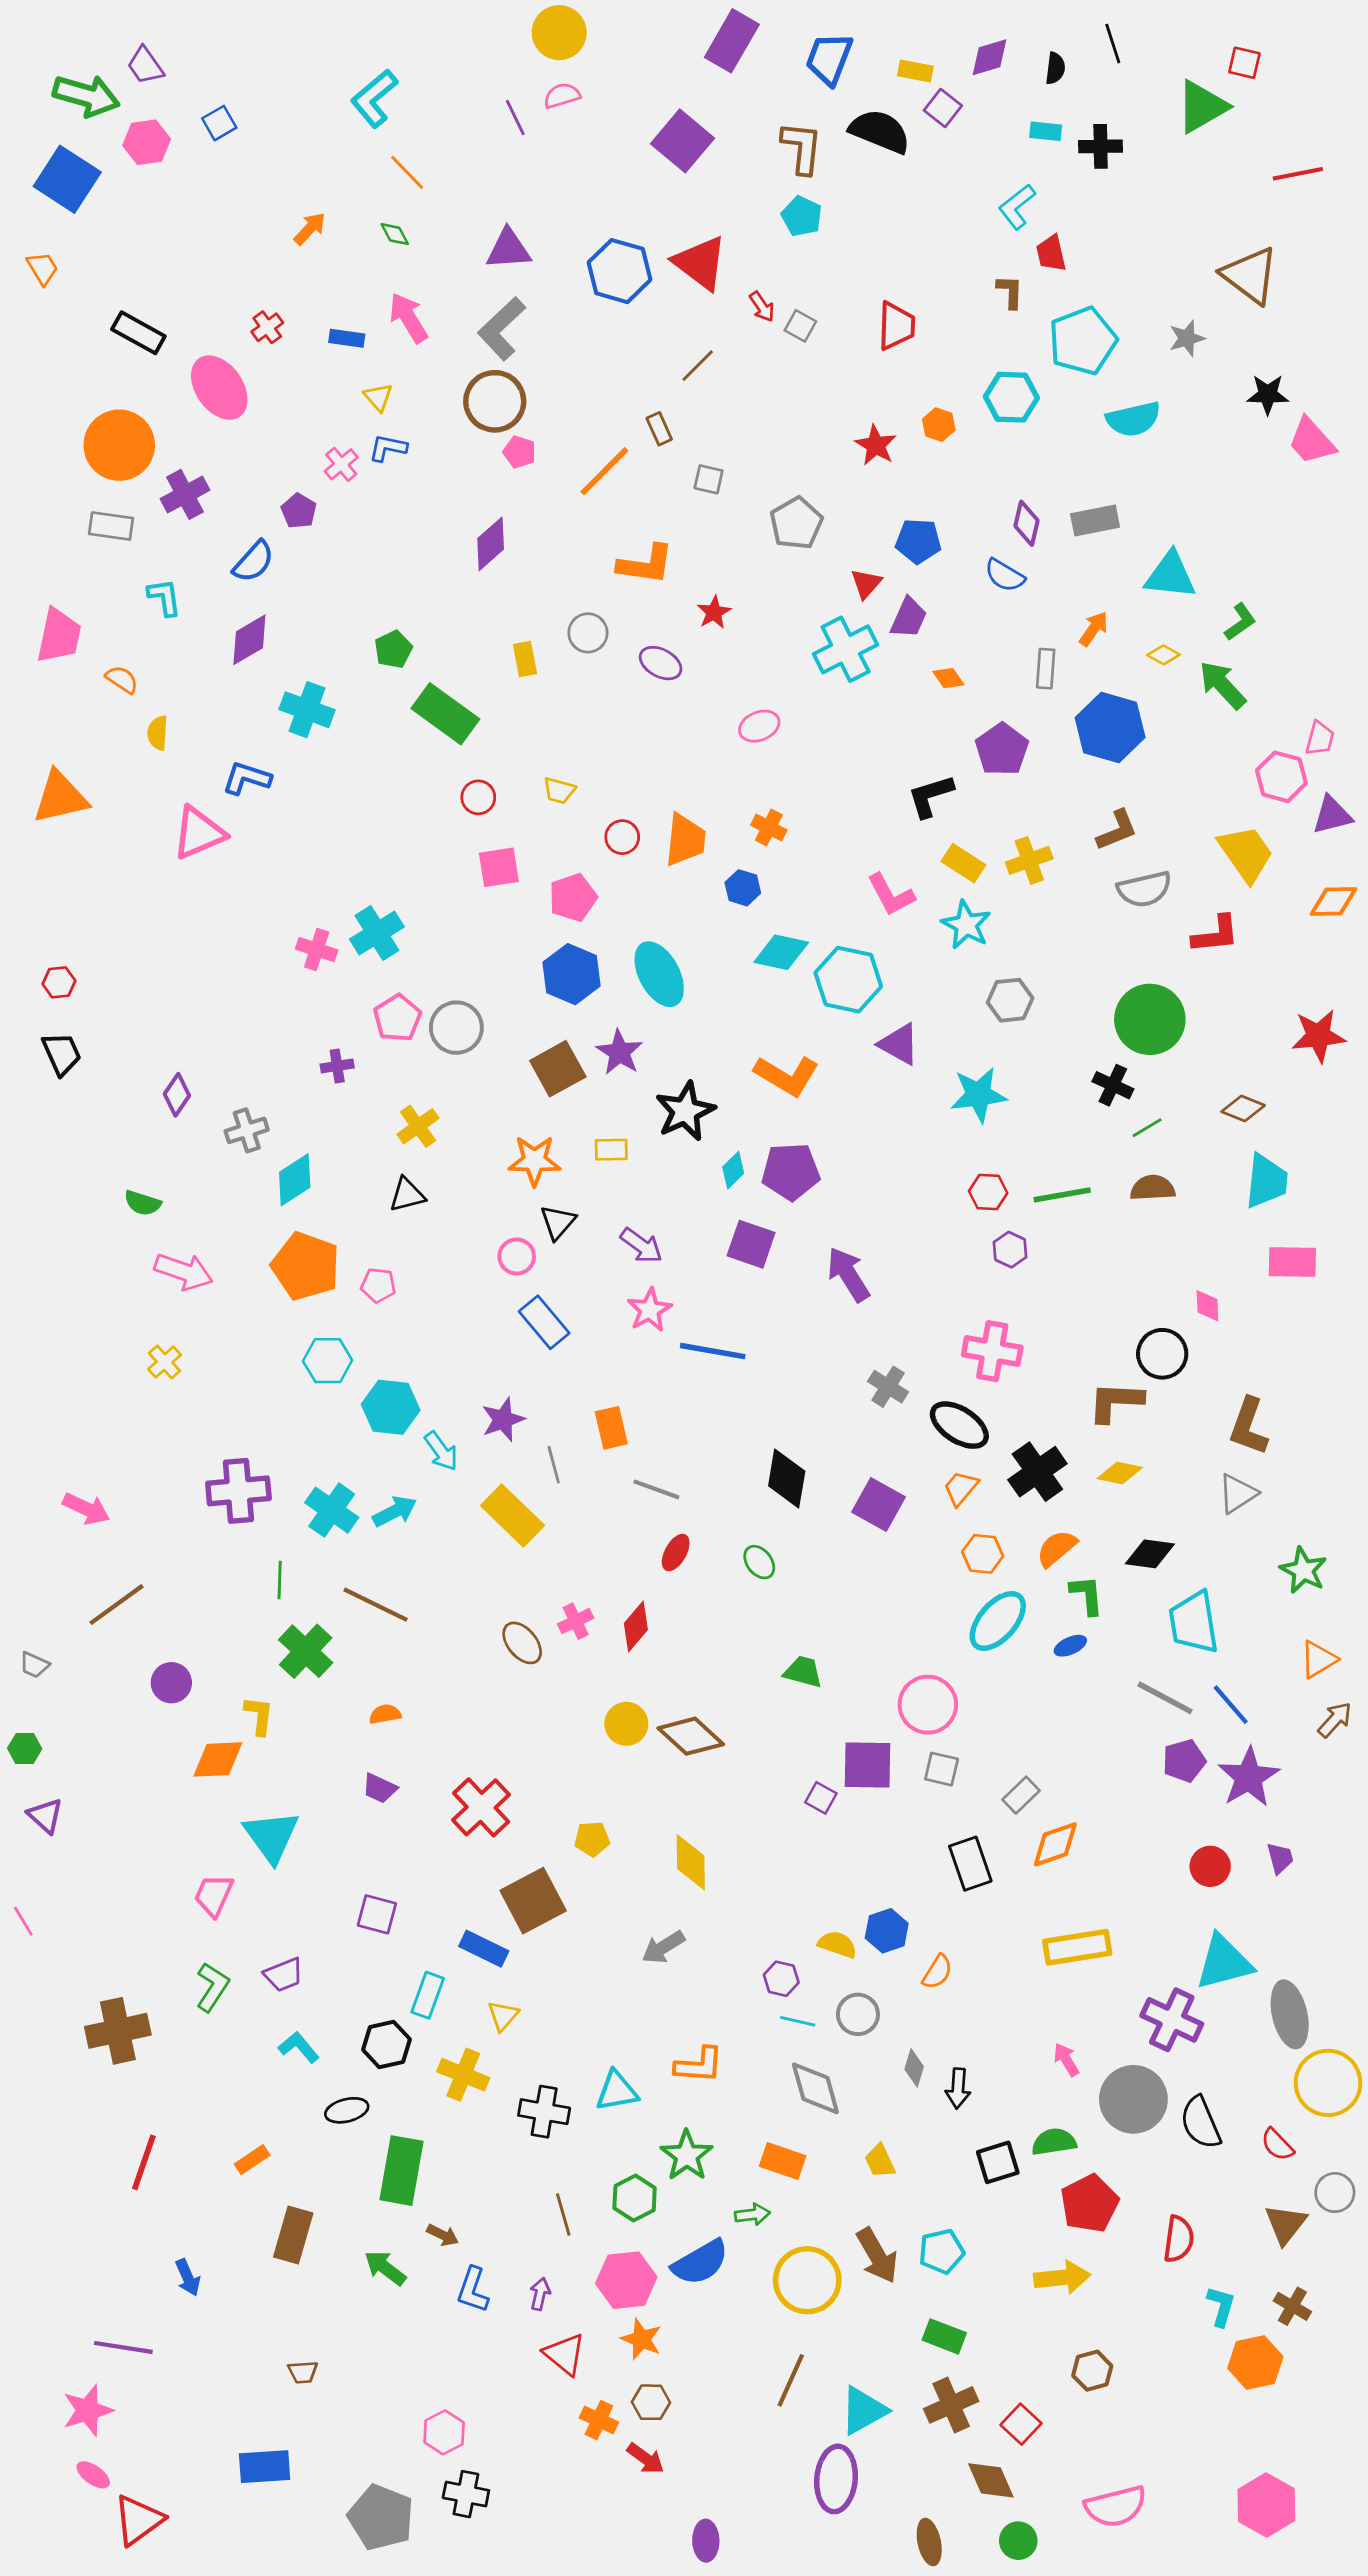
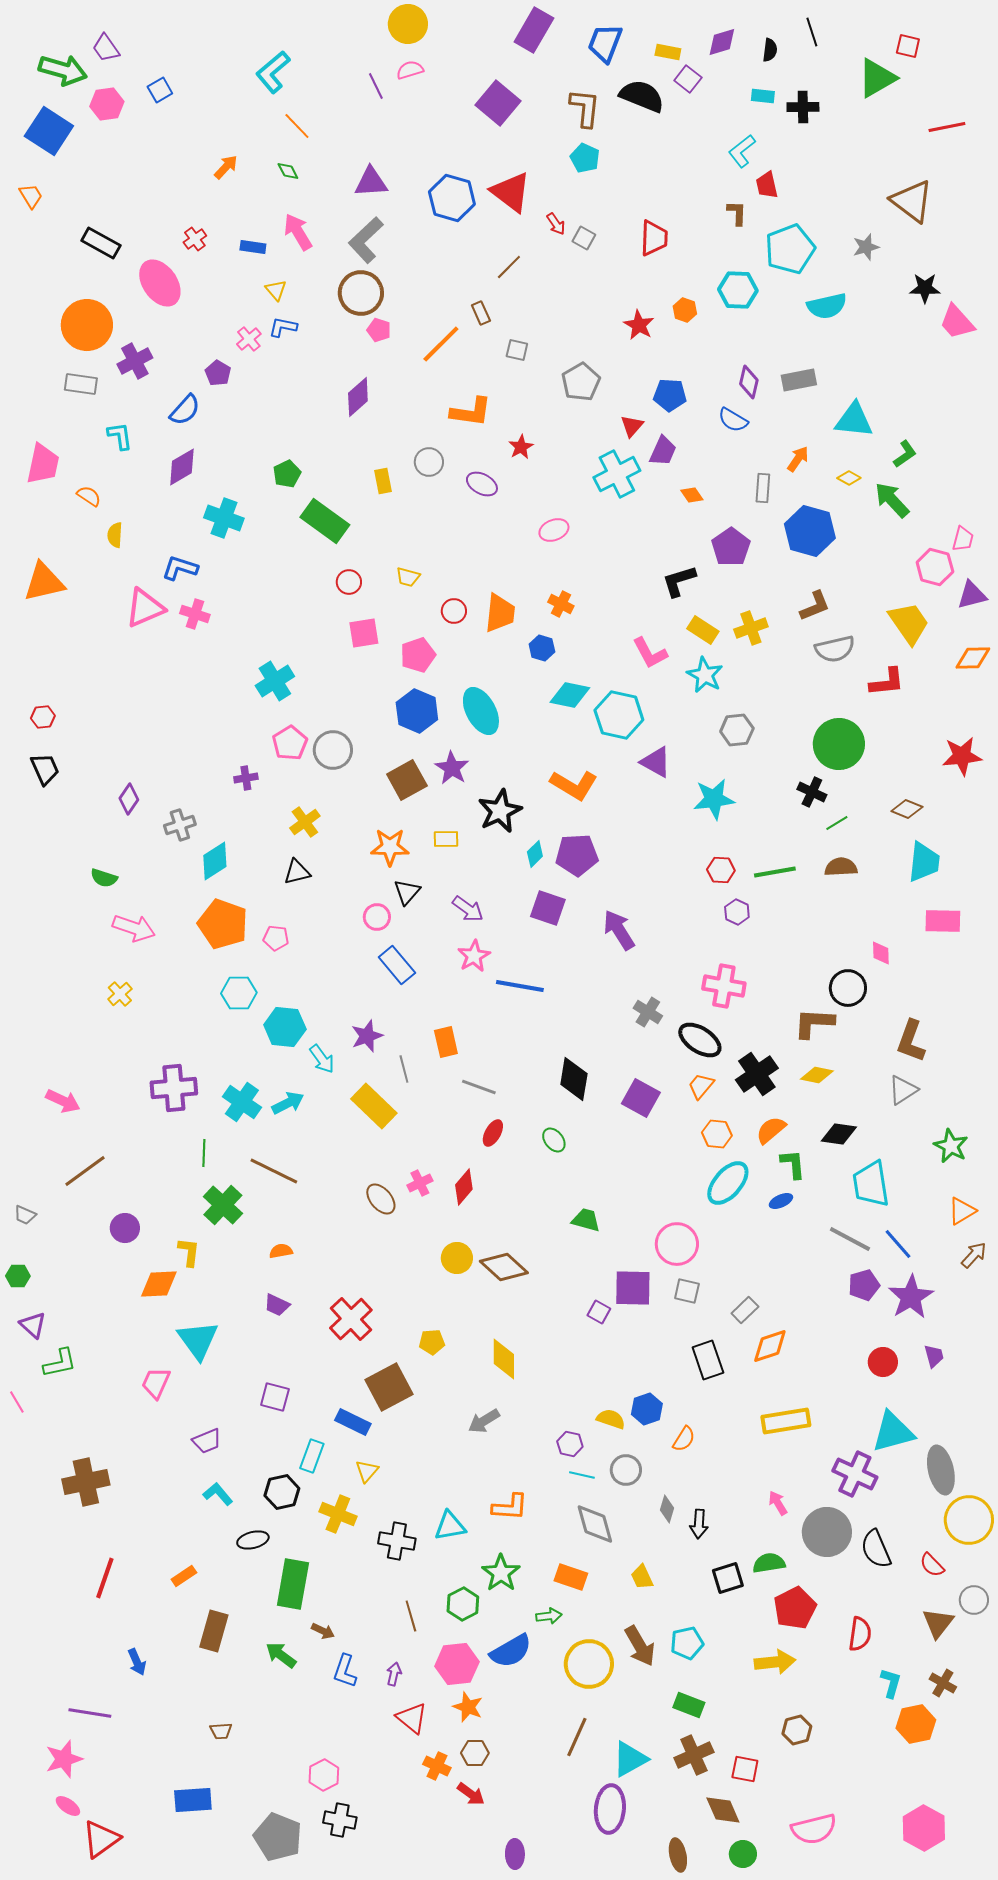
pink cross: (317, 949) -> (195, 614), moved
green L-shape: (212, 1987) -> (60, 1363), moved, turned 45
red square: (1021, 2424) -> (745, 1769), turned -32

